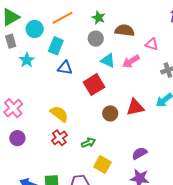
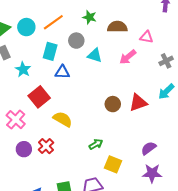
cyan circle: (35, 29) -> (26, 27), moved
gray circle: (96, 39) -> (76, 41), moved
cyan triangle: (108, 60) -> (95, 55), moved
red square: (94, 85) -> (39, 97), moved
brown circle: (110, 113) -> (113, 104), moved
red cross: (59, 138) -> (46, 146), moved

